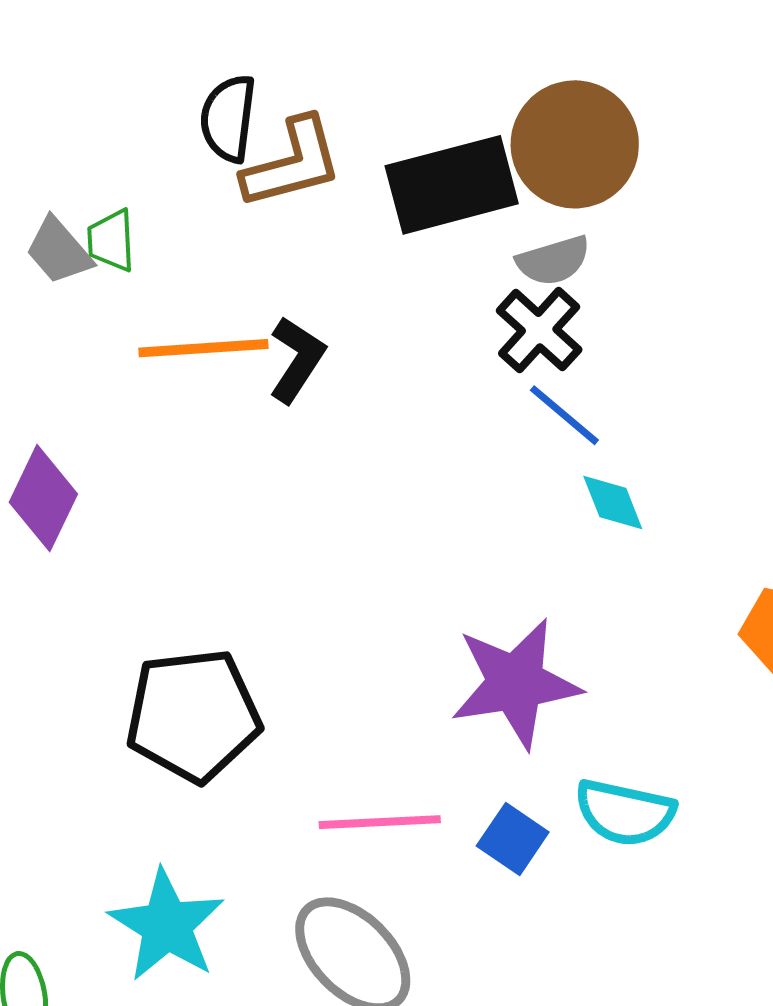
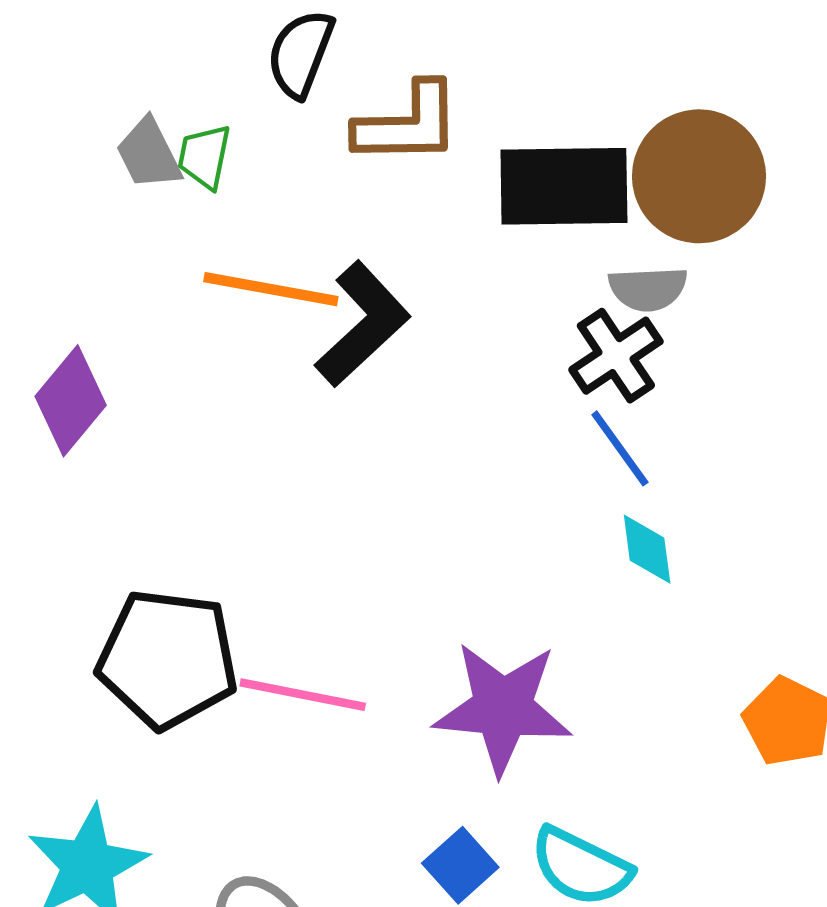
black semicircle: (228, 118) -> (301, 54), moved
black L-shape: (297, 359) -> (363, 324), size x1.4
pink line: (380, 822) -> (303, 695), moved

